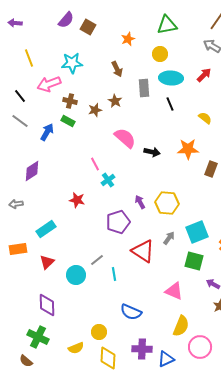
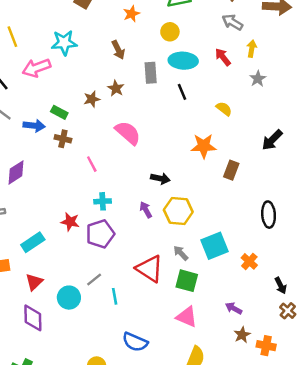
red arrow: (204, 75) -> (223, 57), turned -84
brown cross: (70, 101) -> (63, 139), moved
blue arrow: (47, 132) -> (34, 126), turned 66
black arrow: (152, 152) -> (160, 178), moved
cyan cross: (108, 180) -> (103, 201), moved, turned 32
red star: (77, 200) -> (70, 222), moved
purple pentagon: (118, 222) -> (100, 234), moved
gray arrow: (169, 238) -> (181, 253), turned -80
green square: (194, 261) -> (187, 281), moved
purple diamond: (47, 305) -> (33, 318), moved

